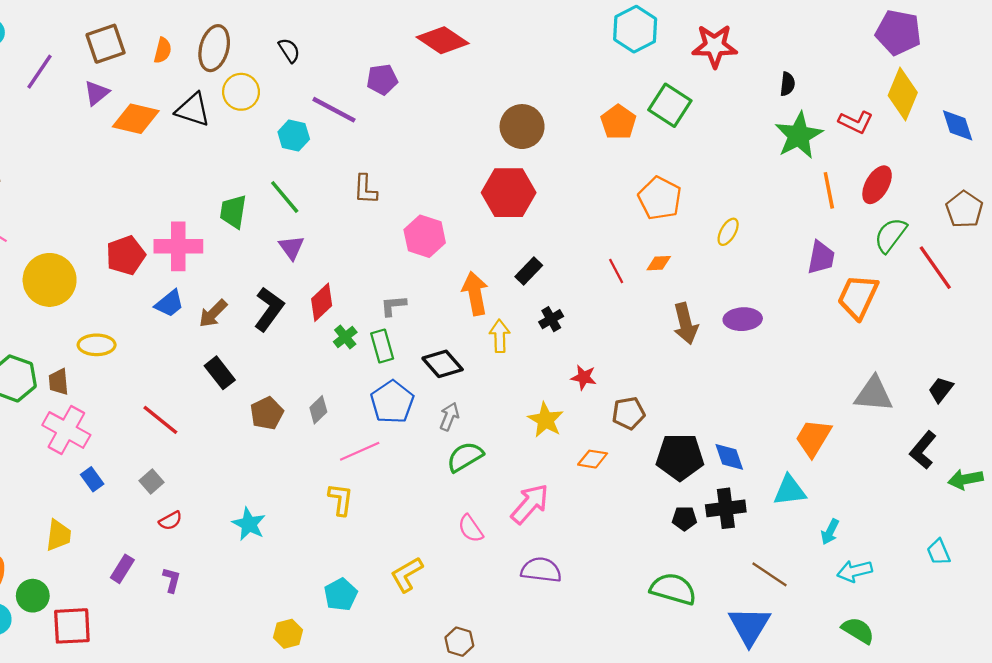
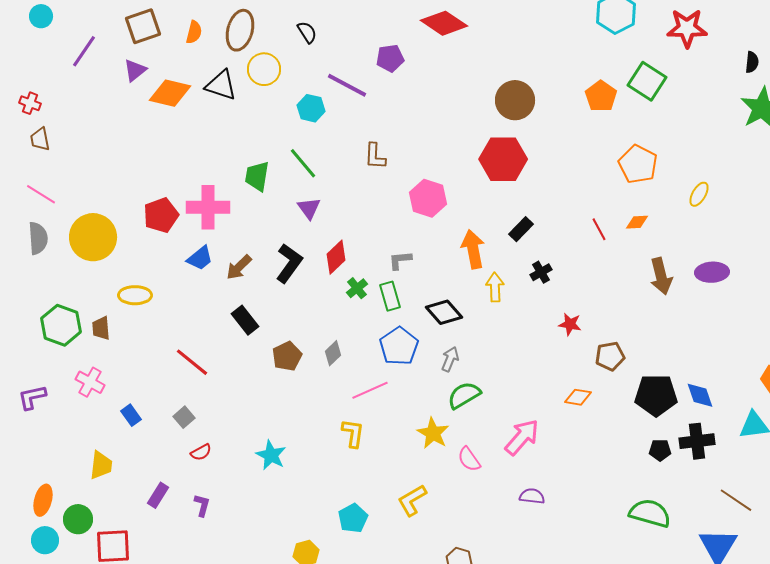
yellow star: (546, 420) -> (433, 433), moved
pink cross: (66, 430) -> (90, 382), moved, size x0.7
purple semicircle: (541, 570) -> (532, 496), size x0.7

